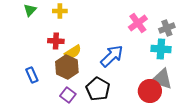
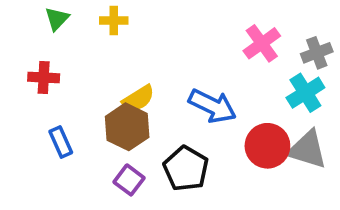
red cross: (56, 41) -> (44, 77), moved
cyan cross: (161, 49) -> (305, 93), turned -36
blue arrow: (112, 56) -> (212, 106), turned 70
red circle: (150, 91) -> (267, 146), moved

